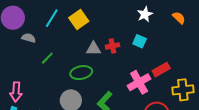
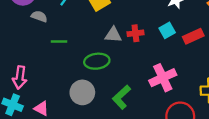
cyan square: (140, 41) -> (167, 30), turned 32
green line: (47, 58) -> (59, 41), turned 40
red rectangle: (161, 70) -> (193, 36), moved

